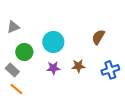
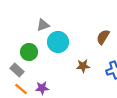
gray triangle: (13, 27) -> (43, 25), moved
purple star: (53, 68) -> (42, 88), moved

